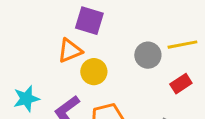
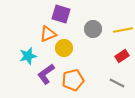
gray circle: (148, 55) -> (93, 29), moved
cyan star: (26, 99) -> (28, 56), moved

